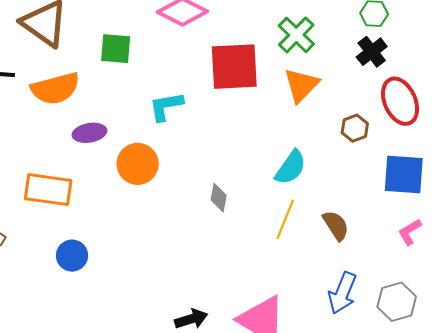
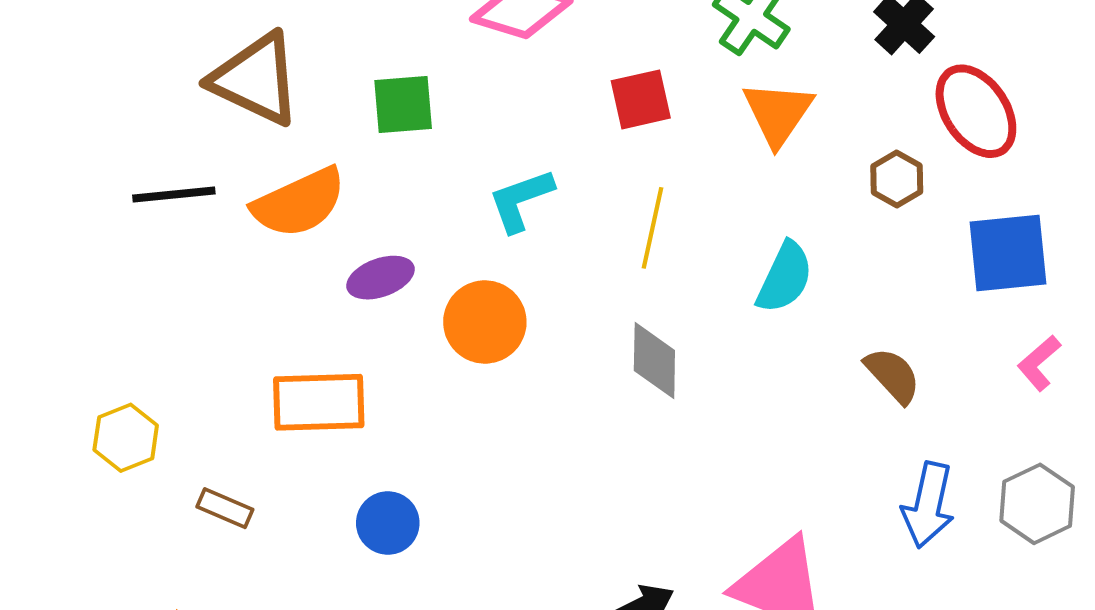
red square: (234, 67) -> (641, 99), size x0.6
gray diamond: (219, 198) -> (654, 361), size x1.4
yellow line: (285, 219) -> (652, 228), moved

